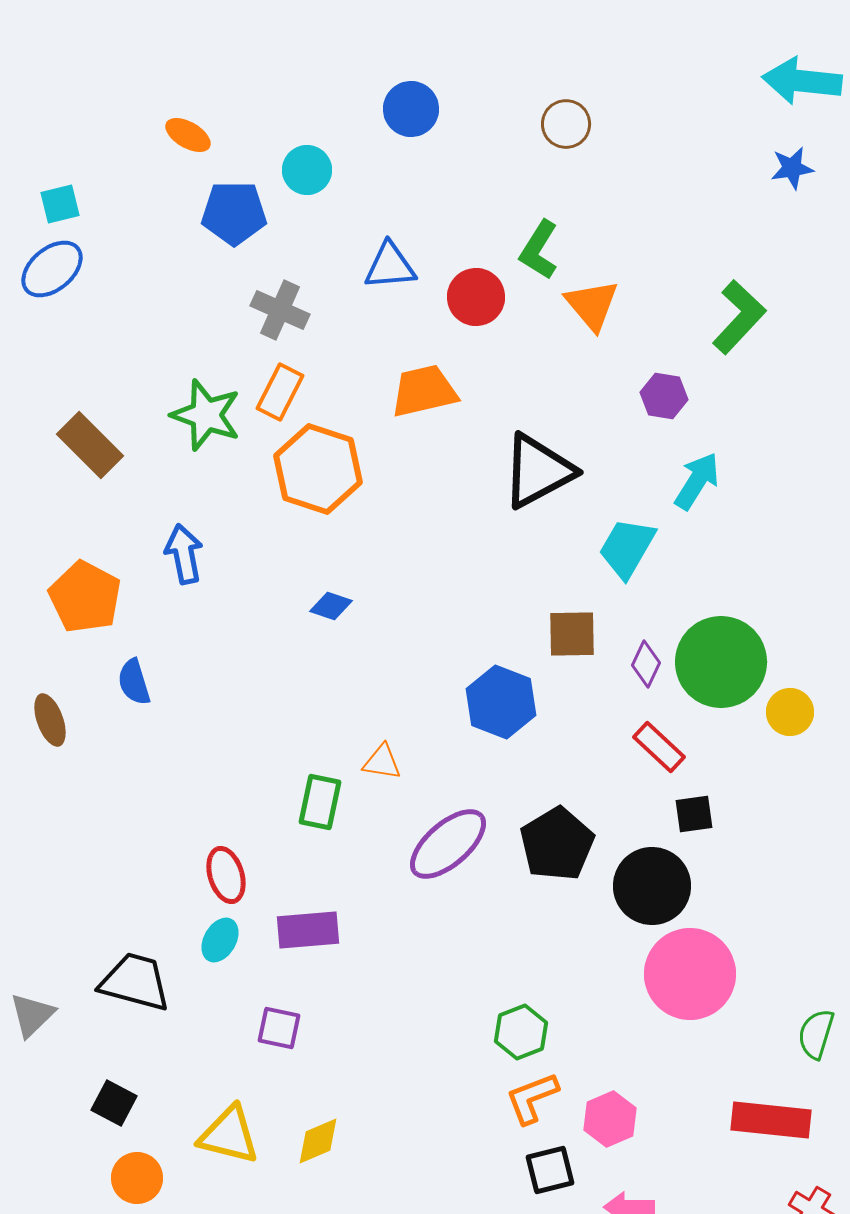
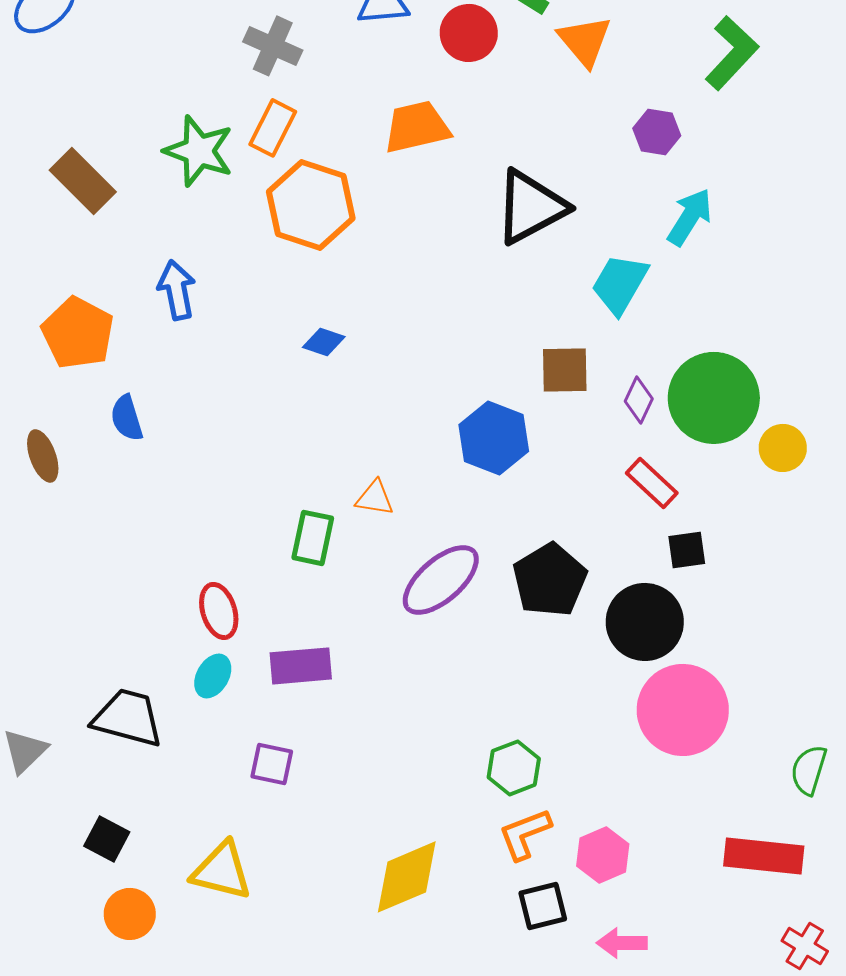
yellow diamond: (318, 1141) -> (407, 877), moved, size x1.6

